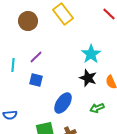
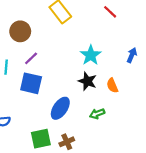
brown circle: (28, 21) -> (20, 31), moved
blue square: (36, 80) -> (31, 83), size x1.5

